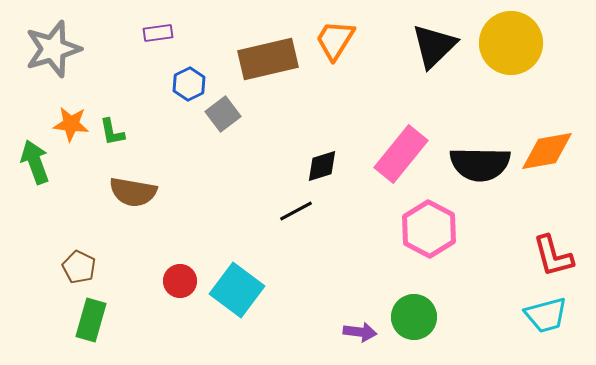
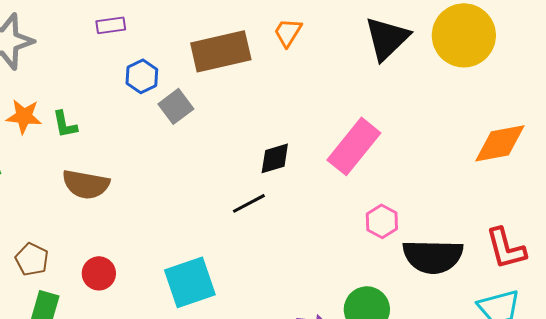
orange trapezoid: (335, 40) -> (288, 32), size x0.7
black semicircle: (480, 164) -> (433, 256), moved
pink hexagon: (429, 229) -> (382, 221), size x0.6
red circle: (180, 281) -> (99, 273), moved
cyan square: (237, 290) -> (190, 282), turned 34

